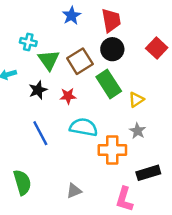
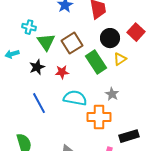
black circle: (112, 49) -> (110, 38), moved
yellow triangle: (136, 100) -> (120, 59), moved
gray star: (138, 131) -> (112, 94), moved

